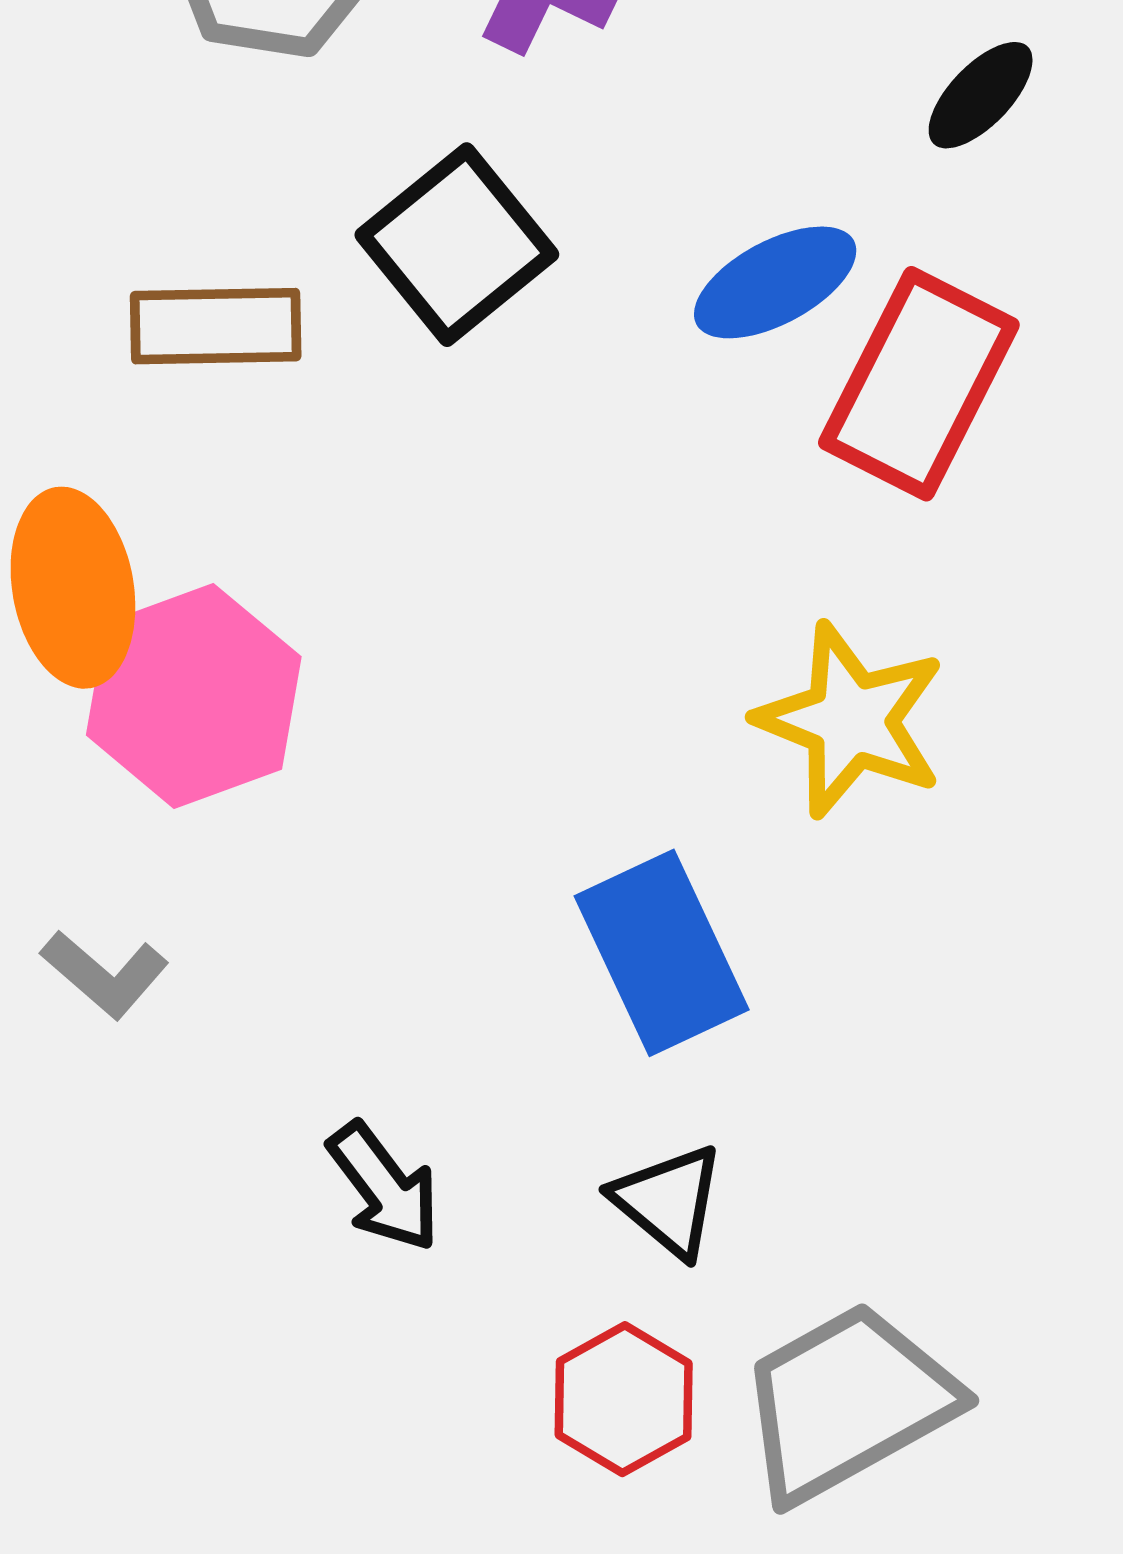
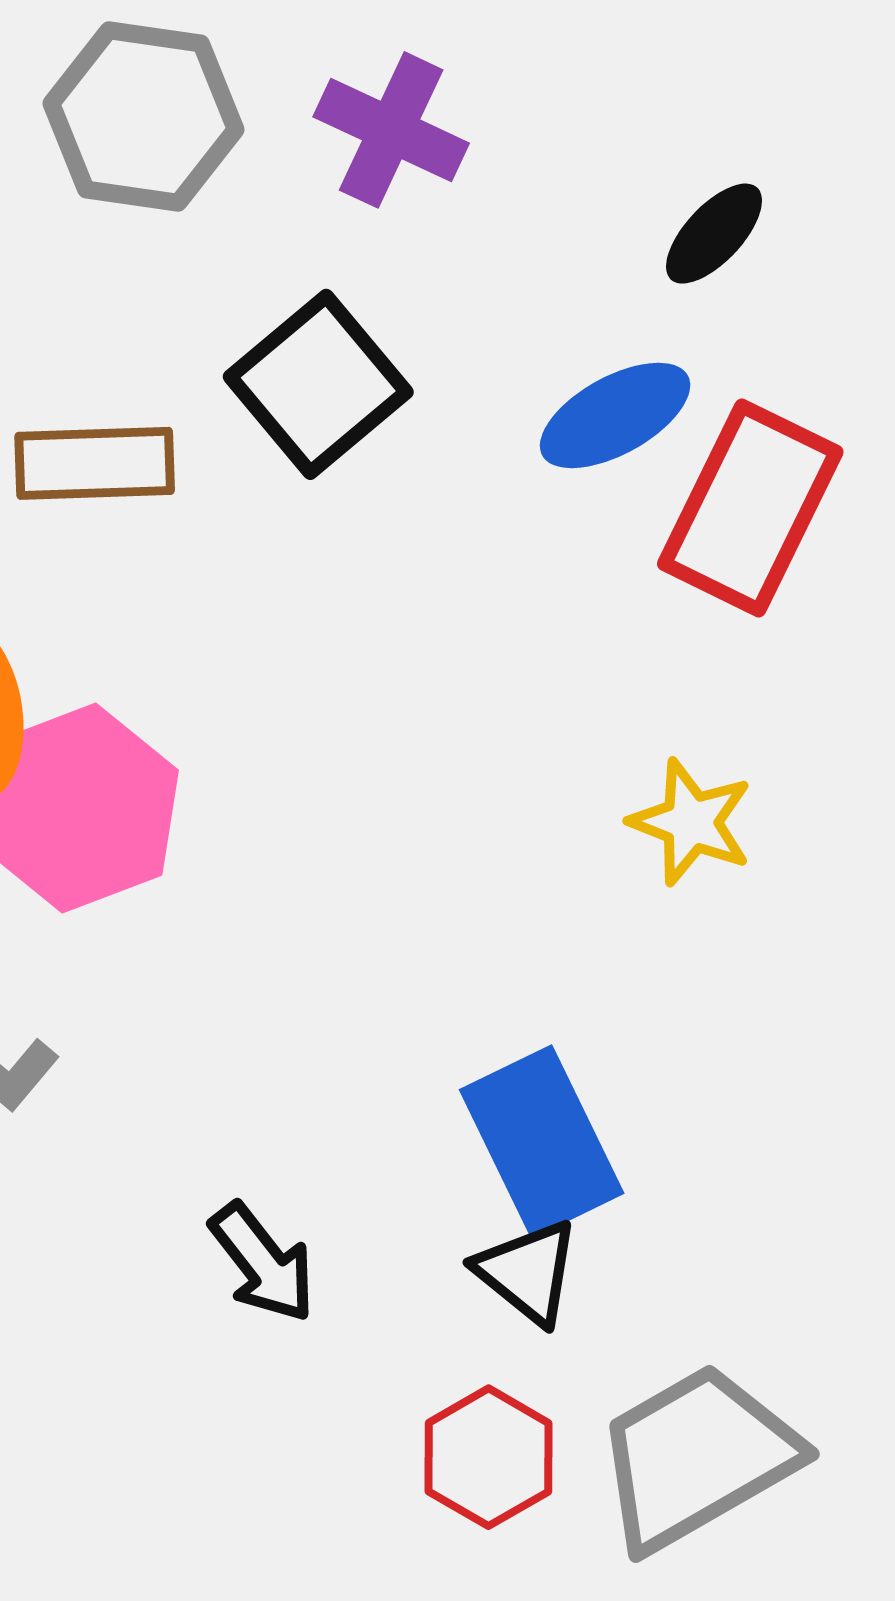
black ellipse: (981, 95) -> (714, 234), moved
yellow star: (851, 720) -> (691, 822), size x0.7
blue rectangle: (662, 953) -> (542, 1142), moved

